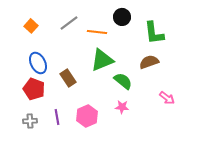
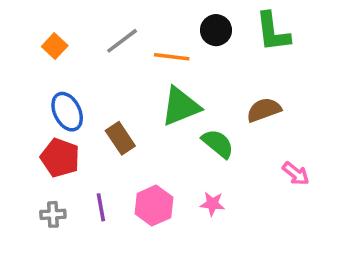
green L-shape: (154, 33) -> (273, 32), moved
pink star: (122, 107) -> (212, 204), moved

